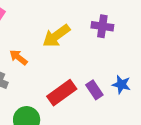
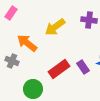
orange arrow: (18, 57) -> (27, 43), size x1.5

